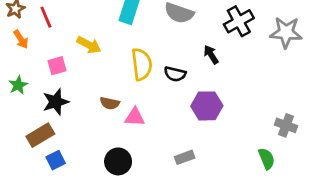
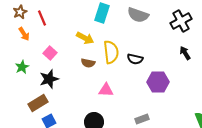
yellow arrow: (89, 45) -> (85, 38), moved
black arrow: (211, 55) -> (185, 53), moved
pink square: (57, 66) -> (50, 53), turned -32
brown semicircle: (110, 103) -> (88, 63), moved

